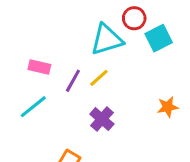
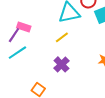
purple line: (73, 81) -> (14, 35), moved

